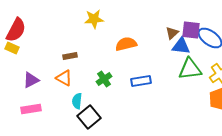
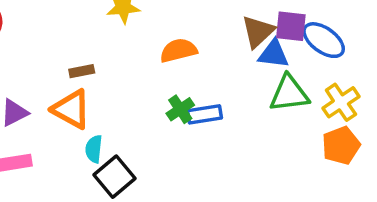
brown triangle: (172, 33) -> (258, 31), size x1.5
orange triangle: (64, 78) -> (71, 109), size x1.4
green cross: (104, 79) -> (180, 109), moved

